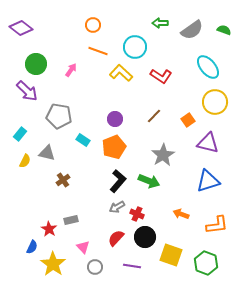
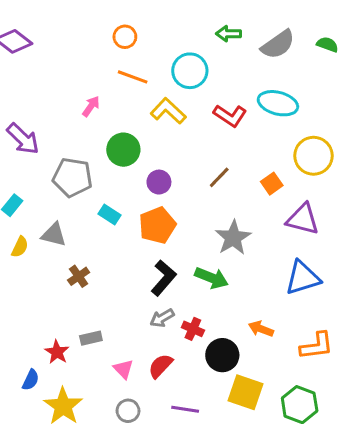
green circle: (36, 64) -> (123, 150), moved
cyan ellipse: (208, 67) -> (278, 103), moved, turned -35
black circle: (145, 237) -> (222, 355), moved
pink triangle: (83, 247) -> (123, 369), moved

